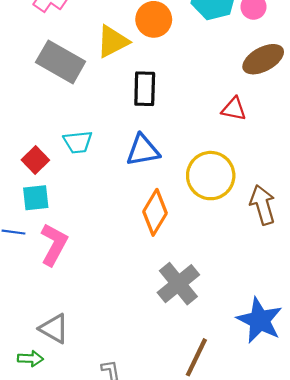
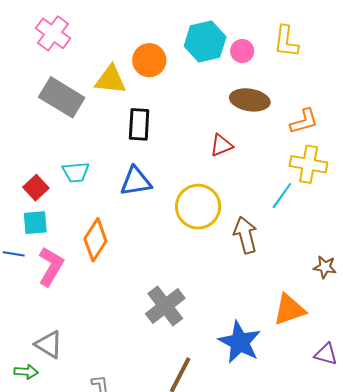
yellow triangle: (113, 42) -> (111, 80), turned 32
brown ellipse: (263, 59) -> (250, 100), turned 36
red triangle: (234, 109) -> (221, 145), turned -35
orange diamond: (155, 212) -> (95, 240), moved

